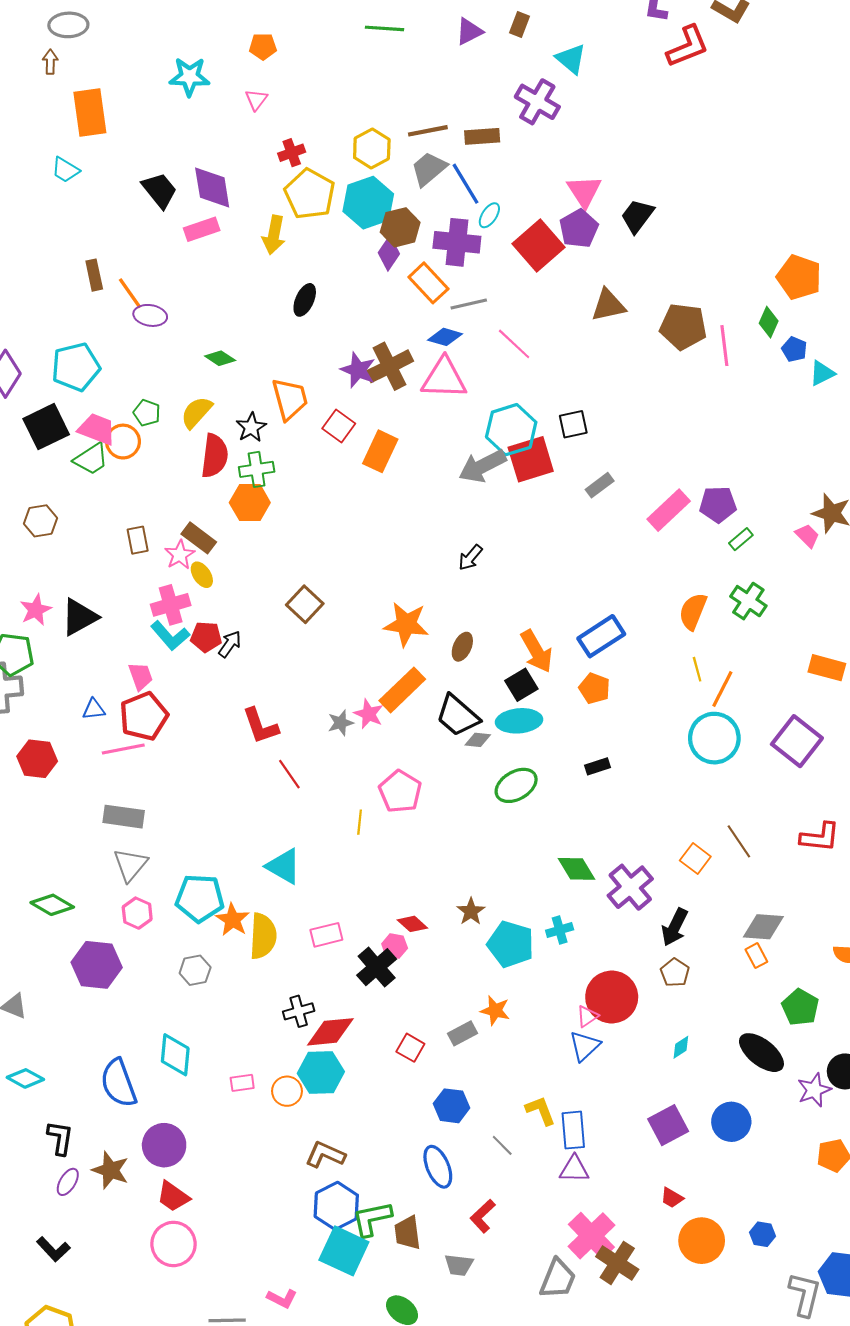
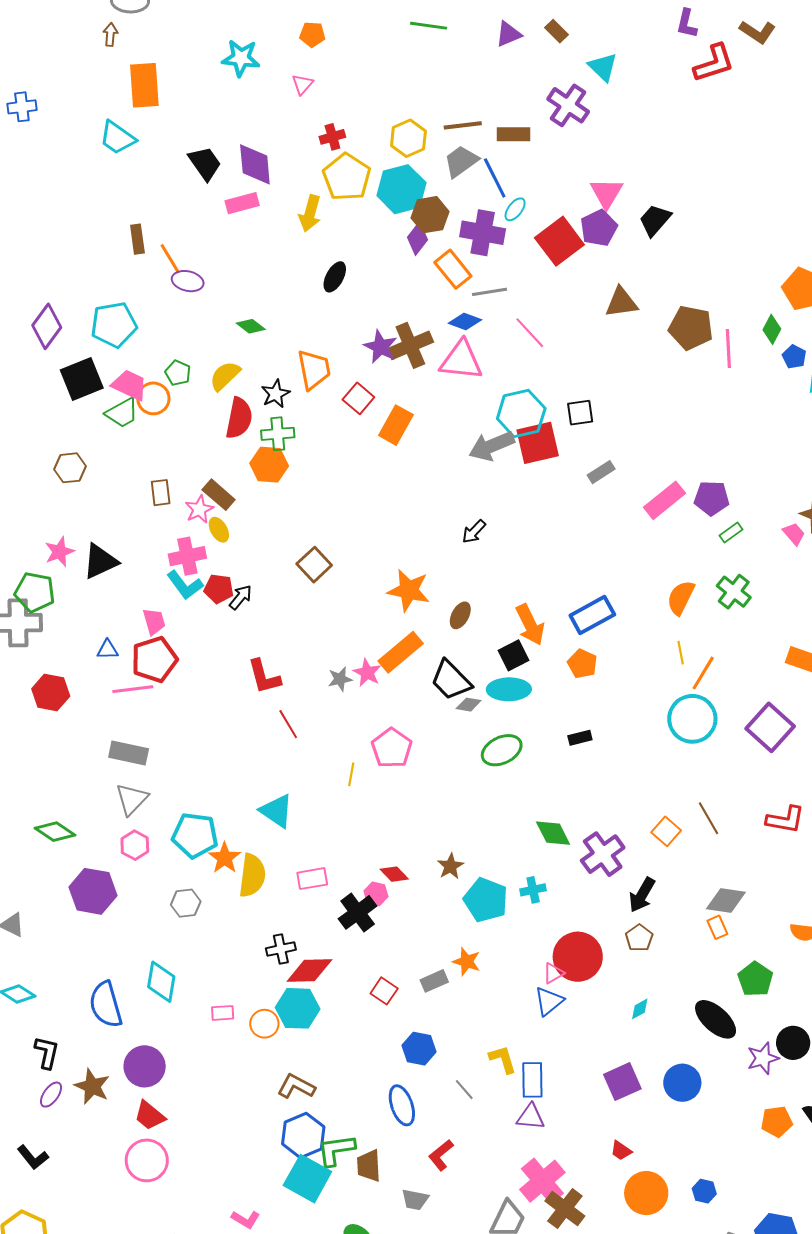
brown rectangle: (520, 25) -> (557, 31), turned -70
cyan trapezoid: (65, 170) -> (117, 138), size x1.4

